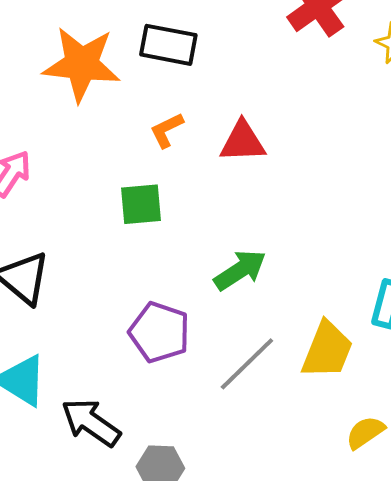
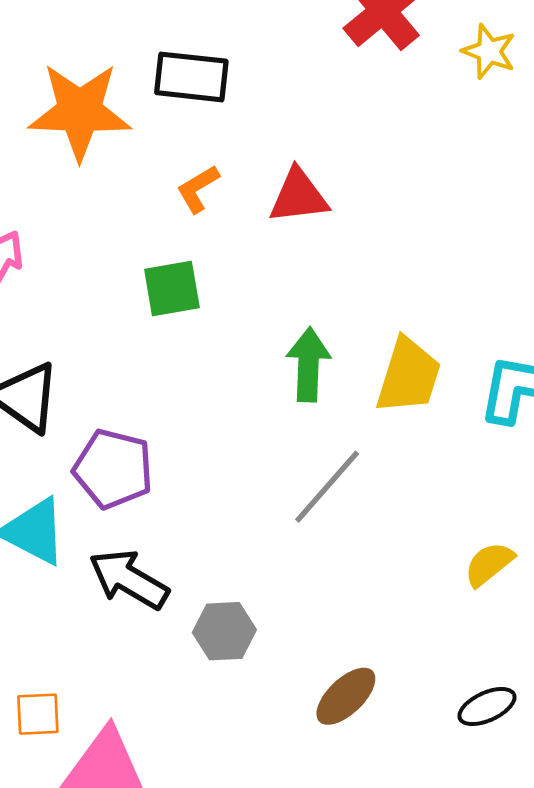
green arrow: (240, 270) -> (308, 365), turned -50
purple pentagon: (159, 332) -> (113, 469), moved
yellow trapezoid: (327, 350) -> (408, 376), moved

